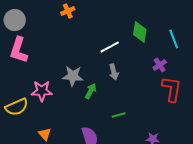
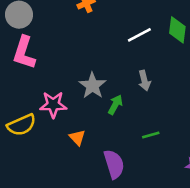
white line: (110, 47) -> (139, 35), moved
gray star: (73, 76) -> (92, 86), turned 30
orange triangle: (45, 134) -> (77, 138), moved

